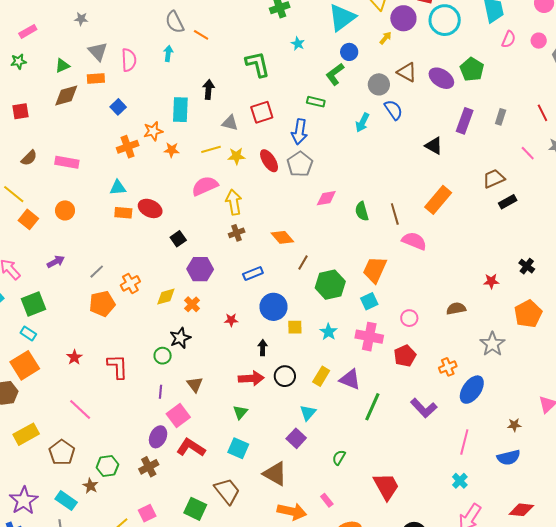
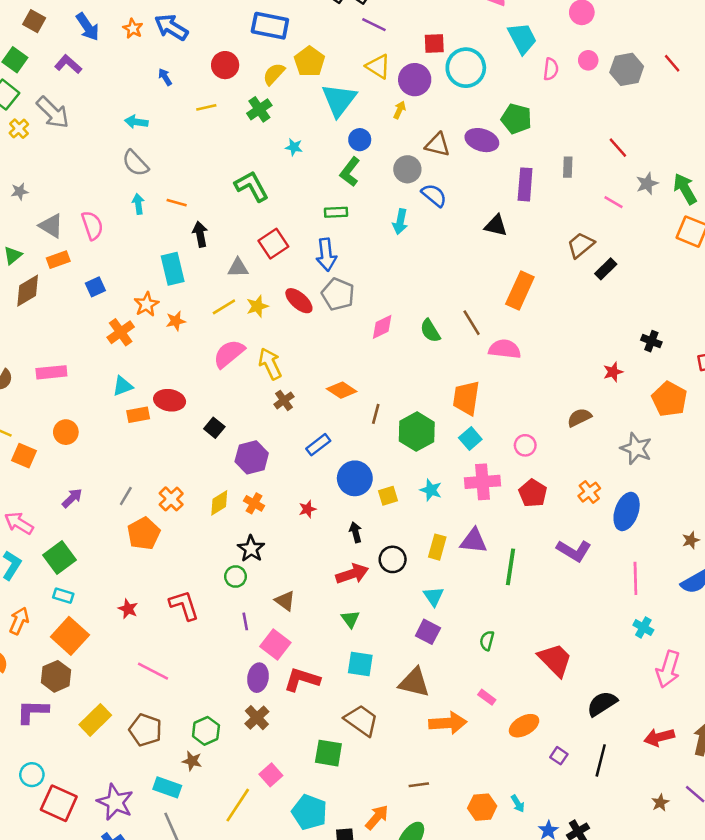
orange line: (201, 35) -> (177, 203), moved
blue square: (118, 107) -> (95, 287), turned 35

